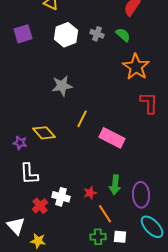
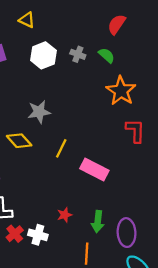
yellow diamond: (44, 133) -> (19, 141), moved
red star: (90, 193) -> (65, 215), moved
red cross: (40, 206) -> (15, 234), moved
orange line: (105, 214) -> (87, 254), turned 36

